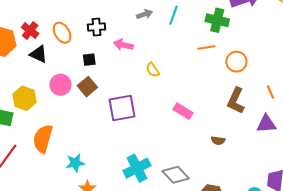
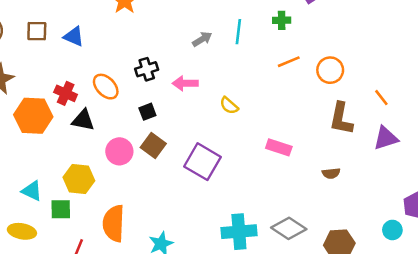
green cross: (217, 20) -> (282, 20), moved, size x0.6
purple square: (122, 108) -> (202, 162), turned -36
cyan cross: (137, 168) -> (239, 232), turned 36

